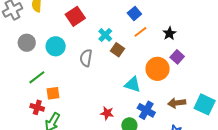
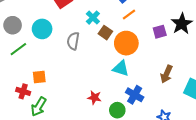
black star: (169, 33) -> (182, 24), moved, size x1.5
purple square: (177, 57) -> (160, 32), moved, turned 32
orange circle: (158, 69) -> (126, 43), moved
green line: (37, 77) -> (18, 49), moved
brown arrow: (177, 103) -> (167, 74), moved, turned -60

